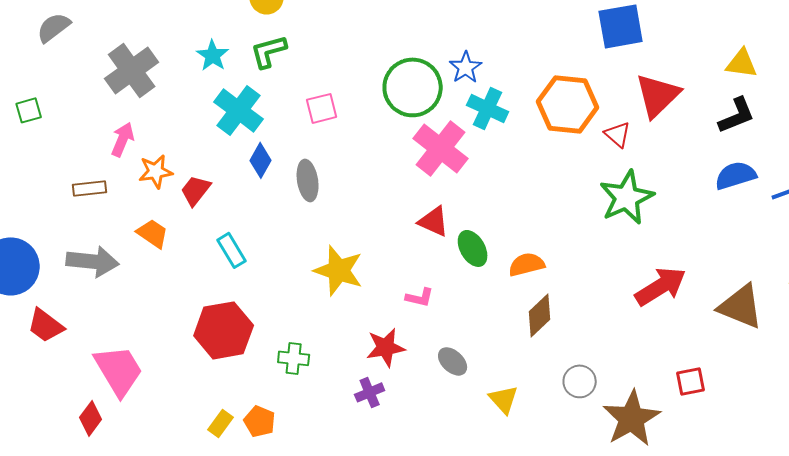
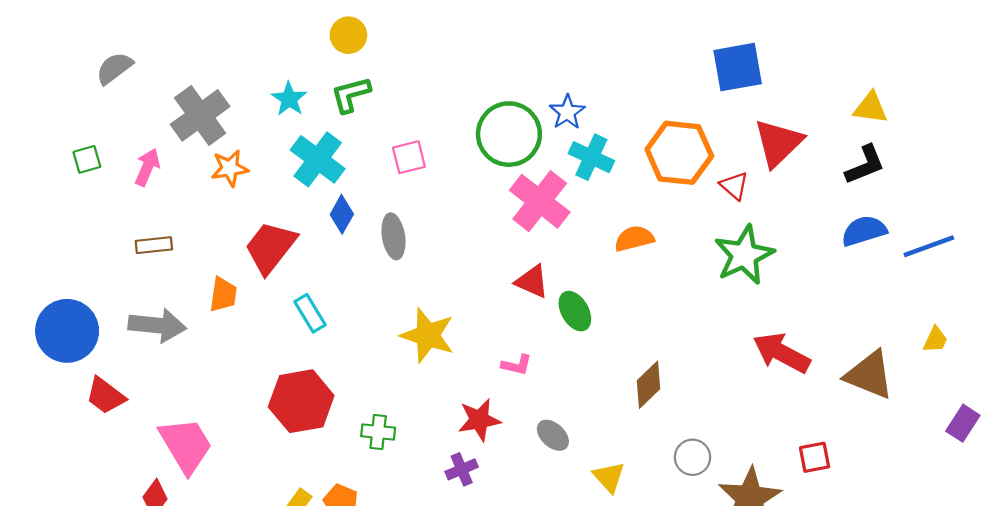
pink arrow: (123, 139) -> (147, 167), moved
orange star: (156, 171) -> (230, 168), moved
red trapezoid: (196, 190) -> (270, 247), size x1.6
orange trapezoid: (153, 233) -> (223, 295), turned 64
orange semicircle: (527, 264) -> (634, 239), moved
red arrow: (661, 286) -> (782, 353), turned -120

